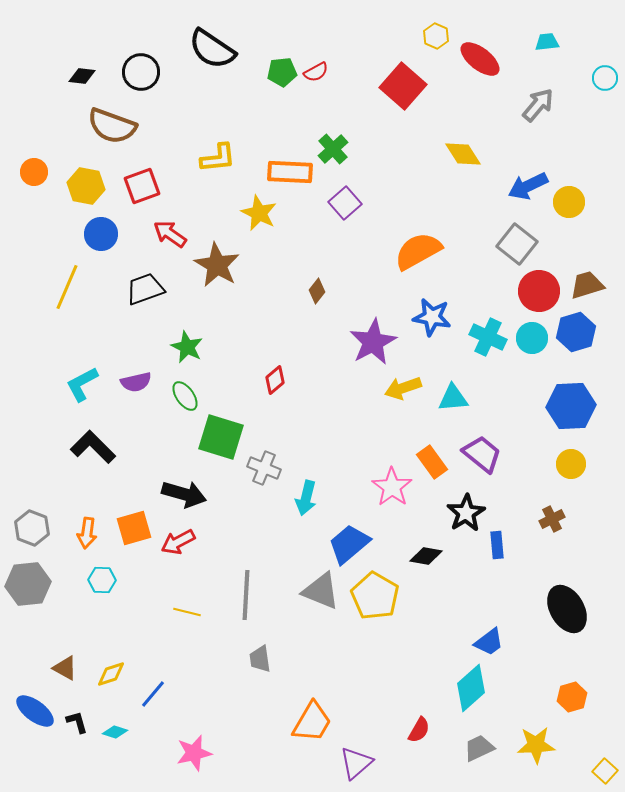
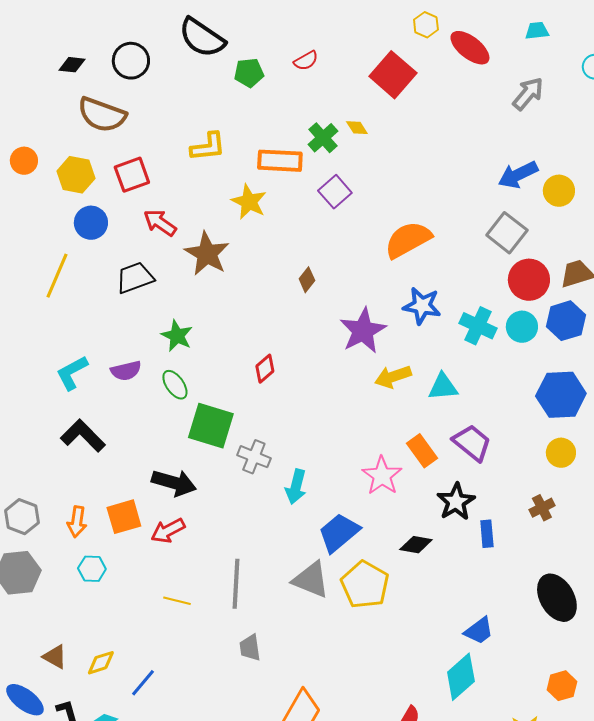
green pentagon: (282, 72) -> (249, 73), moved
yellow diamond: (463, 154) -> (357, 128), moved, size x0.6

